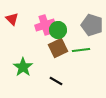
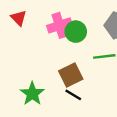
brown square: (58, 48) -> (71, 75), moved
green star: (23, 67) -> (32, 94), moved

